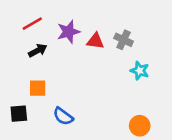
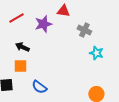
red triangle: (95, 41) -> (63, 11), moved
black arrow: (38, 51) -> (22, 47), moved, turned -128

